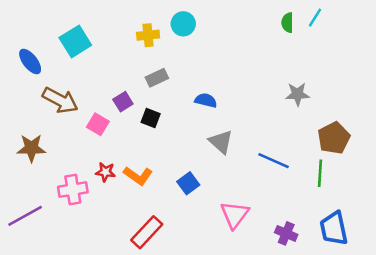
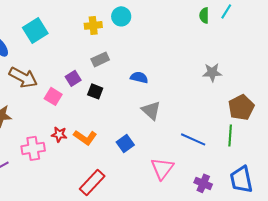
blue line: (274, 161) -> (193, 139), moved

